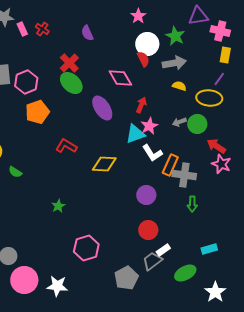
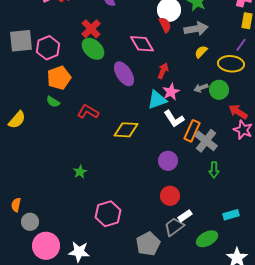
yellow semicircle: (179, 86) -> (201, 52), turned -64
green semicircle: (15, 172) -> (53, 102), moved
gray cross: (184, 175) -> (206, 141), turned 30

